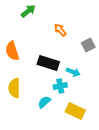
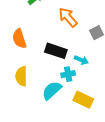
orange arrow: (60, 30) -> (68, 17), size x1.5
cyan semicircle: (44, 102) -> (52, 90), size x1.5

